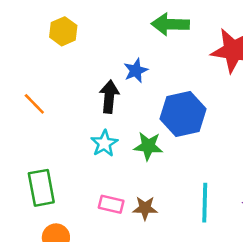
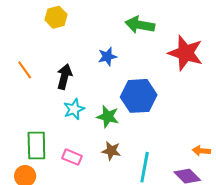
black arrow: (109, 97) -> (64, 77), moved
green rectangle: (41, 188) -> (36, 145), moved
brown star: (145, 208) -> (111, 151), moved

